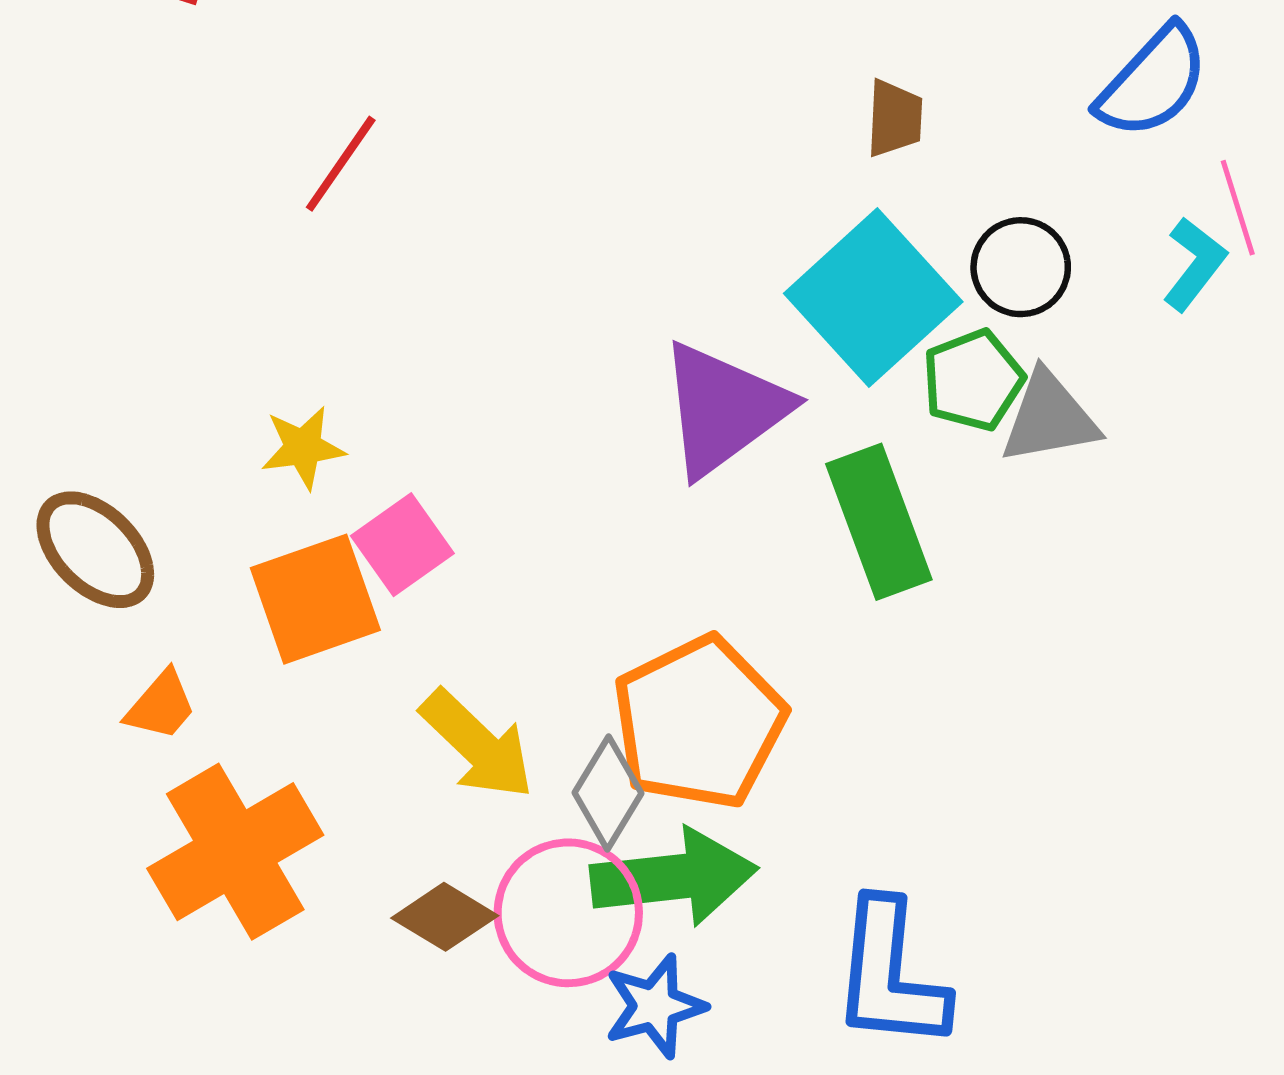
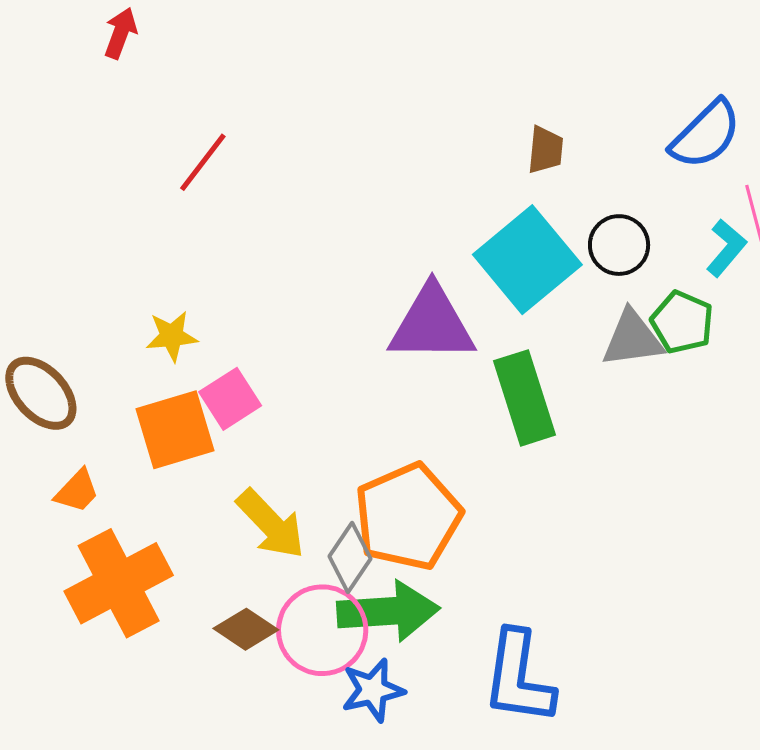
green pentagon: (973, 380) -> (682, 322), moved, turned -30
purple triangle: (724, 409) -> (432, 324), turned 34

